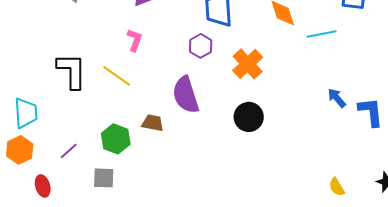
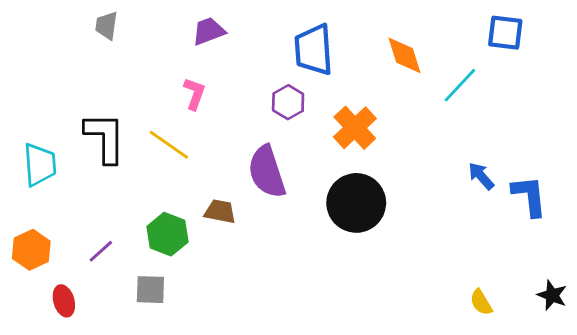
cyan line: (322, 34) -> (460, 85), turned -36
cyan trapezoid: (26, 113) -> (40, 165), moved
black circle: (249, 117) -> (356, 203), size x1.4

